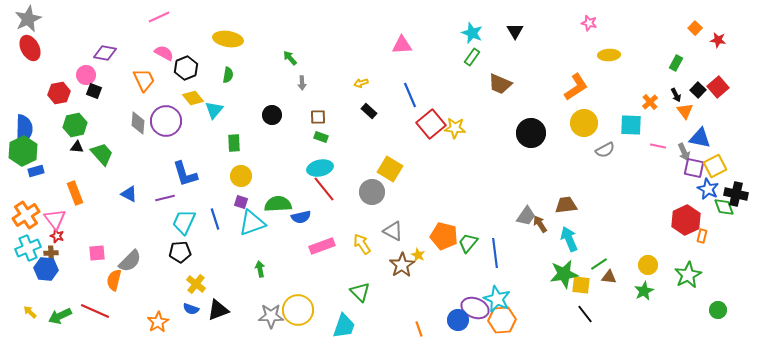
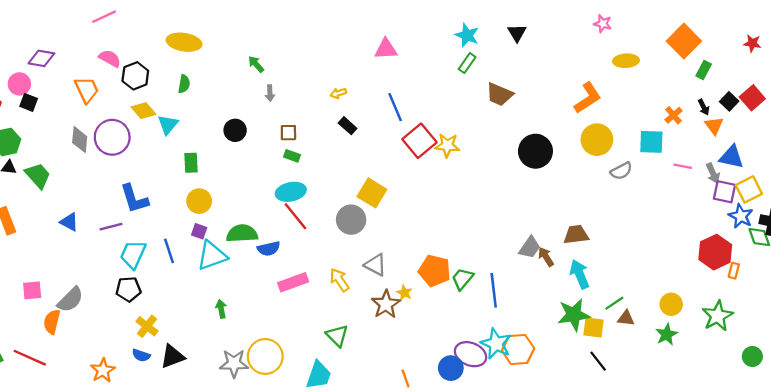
orange square: (695, 28) -> (684, 41), moved, size x2.0
orange hexagon: (502, 320) -> (518, 350), moved

